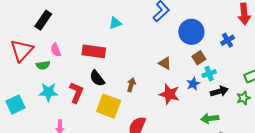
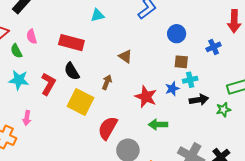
blue circle: (191, 32) -> (177, 34), size x0.7
brown square: (199, 58) -> (181, 62), turned 32
brown triangle: (165, 63) -> (125, 56), moved
green semicircle: (43, 65) -> (16, 51), turned 64
green arrow: (210, 119) -> (158, 124), moved

